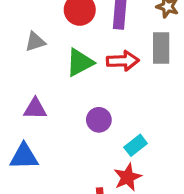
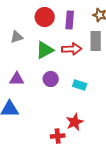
purple circle: (99, 120) -> (51, 79), moved
cyan rectangle: (136, 145) -> (80, 85), moved, turned 56

